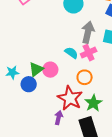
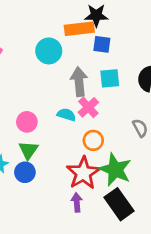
pink circle: (50, 70) -> (27, 122), moved
red star: (70, 98) -> (83, 173), turned 30
green star: (93, 103) -> (115, 170), size x1.4

